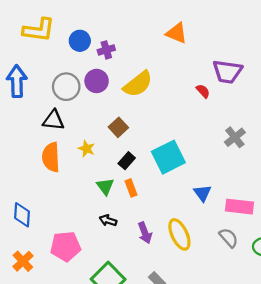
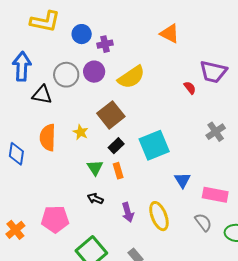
black triangle: (53, 120) -> (42, 95), moved
brown square: (118, 127) -> (111, 115), size x1.5
blue diamond: (22, 215) -> (16, 154), moved

